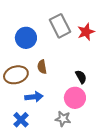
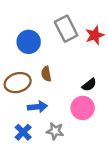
black semicircle: (81, 77) -> (89, 85), turned 80
gray star: (63, 119) -> (55, 131), moved

